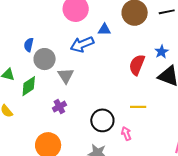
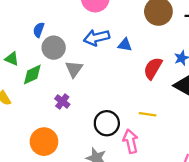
blue triangle: (104, 30) -> (125, 45), moved
purple cross: (59, 107) -> (62, 101), turned -32
pink arrow: (126, 134) -> (131, 141), size x1.5

